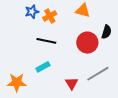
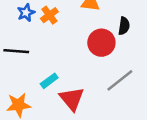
black line: (46, 41) -> (16, 51), moved
red triangle: (72, 83) -> (72, 99), moved, size x1.5

